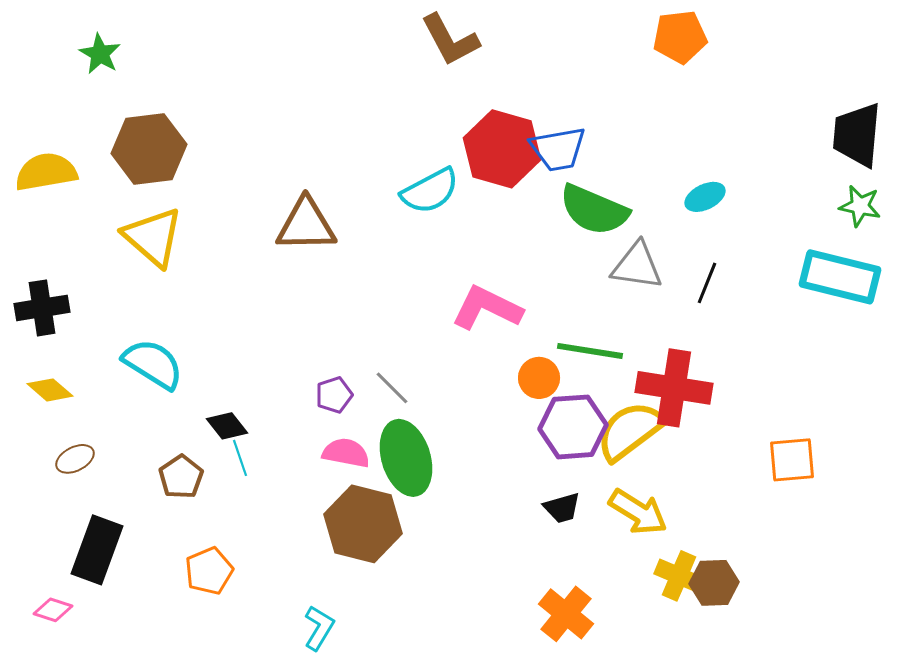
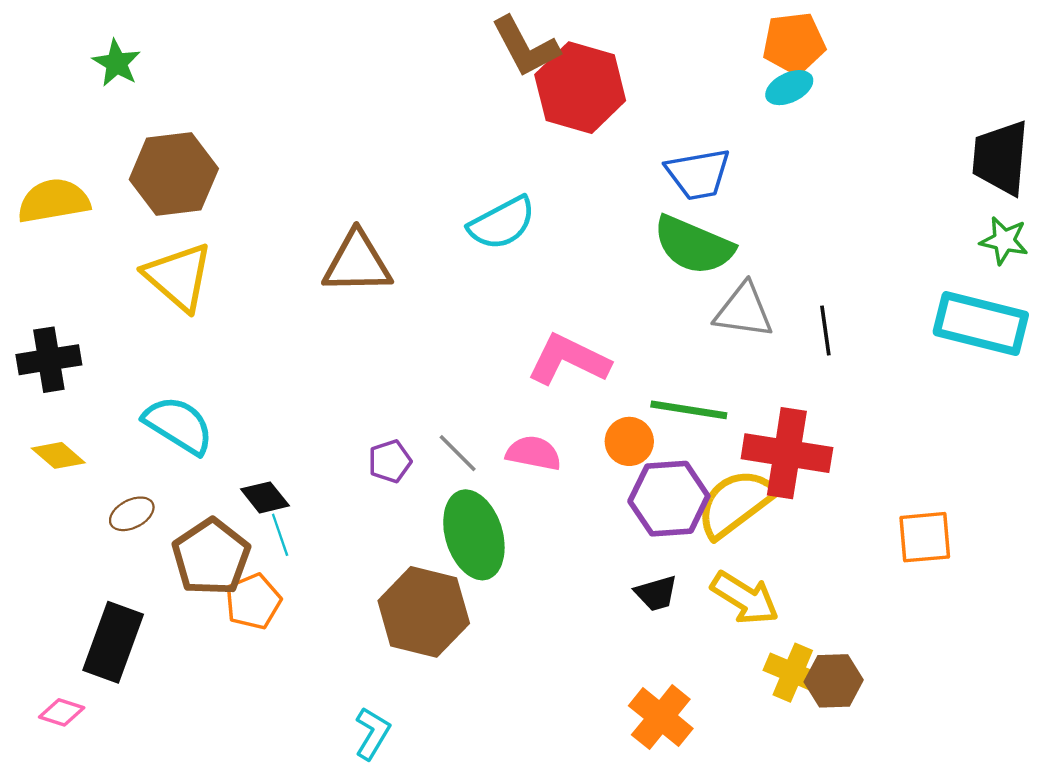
red hexagon: (502, 149) -> (580, 88), moved
blue trapezoid: (558, 149) -> (698, 174), moved
cyan ellipse: (705, 197) -> (789, 88), moved
black line: (707, 283) -> (825, 330), turned -30
pink semicircle: (346, 453) -> (534, 453), moved
brown ellipse: (75, 459) -> (132, 514), moved
brown pentagon: (181, 477) -> (211, 557), size x1.5
orange pentagon: (209, 571) -> (253, 601), moved

